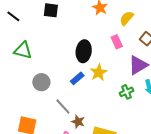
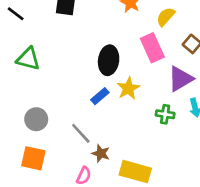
pink rectangle: (117, 42) -> (152, 48), size x1.5
gray circle: (41, 82) -> (36, 119), moved
green cross: (126, 92) -> (165, 114), turned 32

